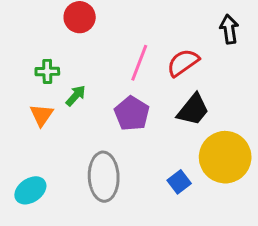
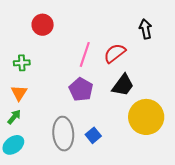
green arrow: (76, 96) -> (14, 117), moved
blue square: (179, 182) -> (93, 135), moved

